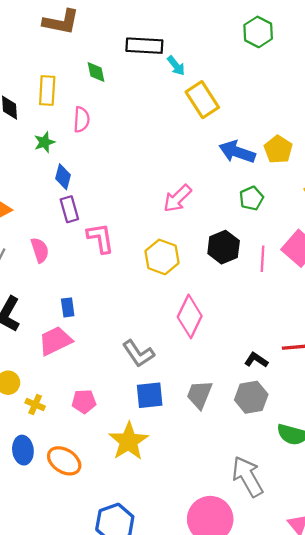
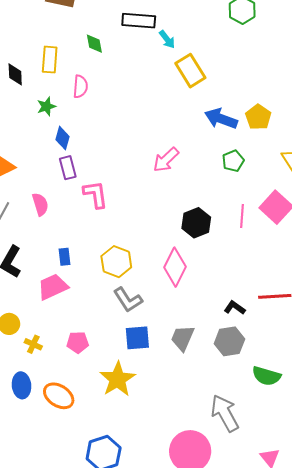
black hexagon: (224, 247) -> (196, 223), moved
yellow hexagon: (162, 257) -> (116, 262), moved

